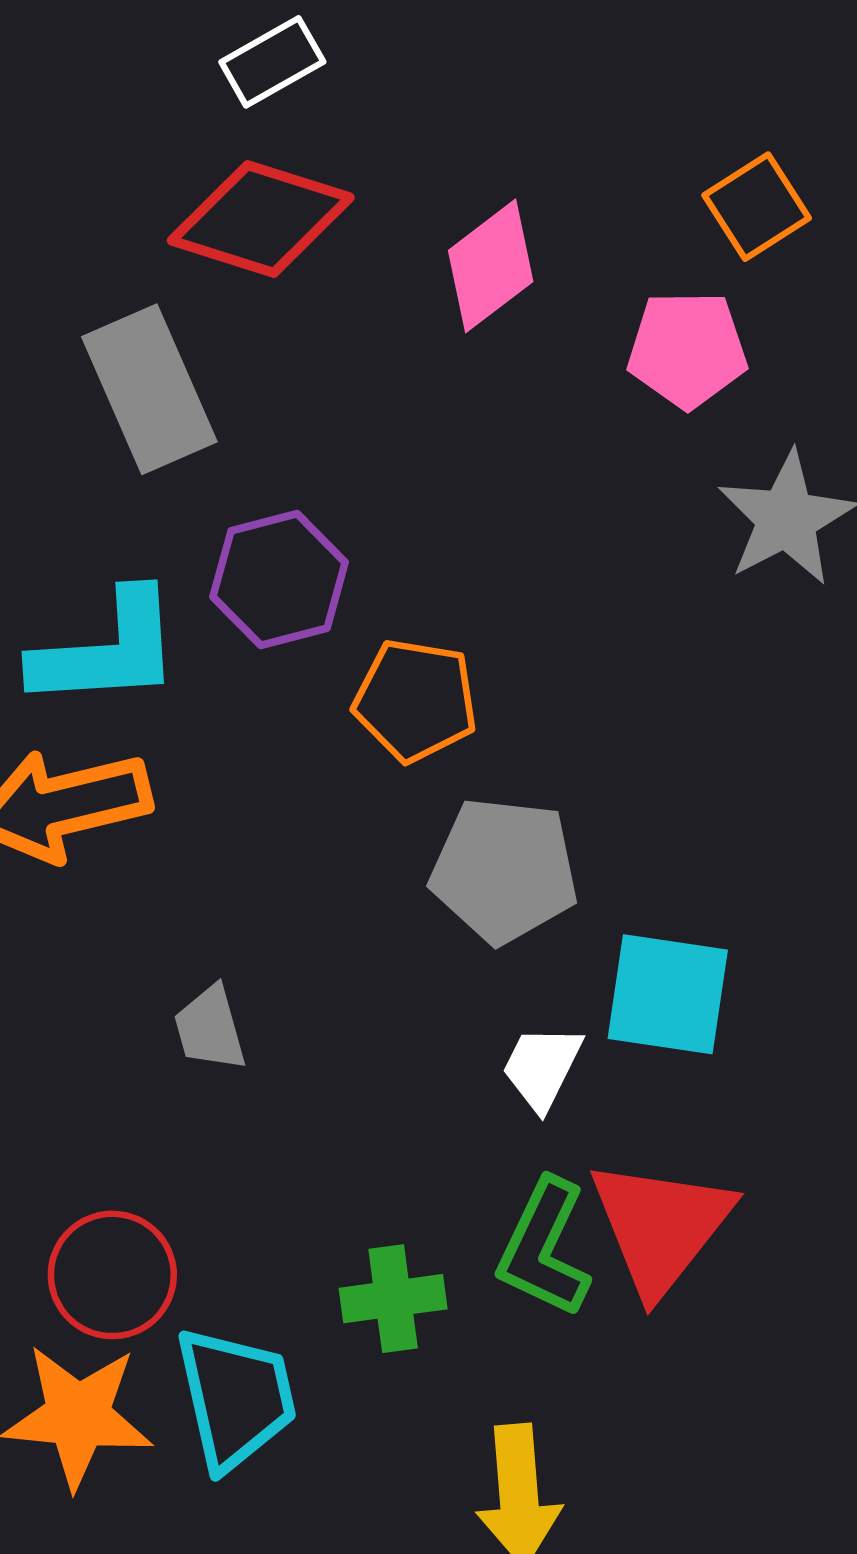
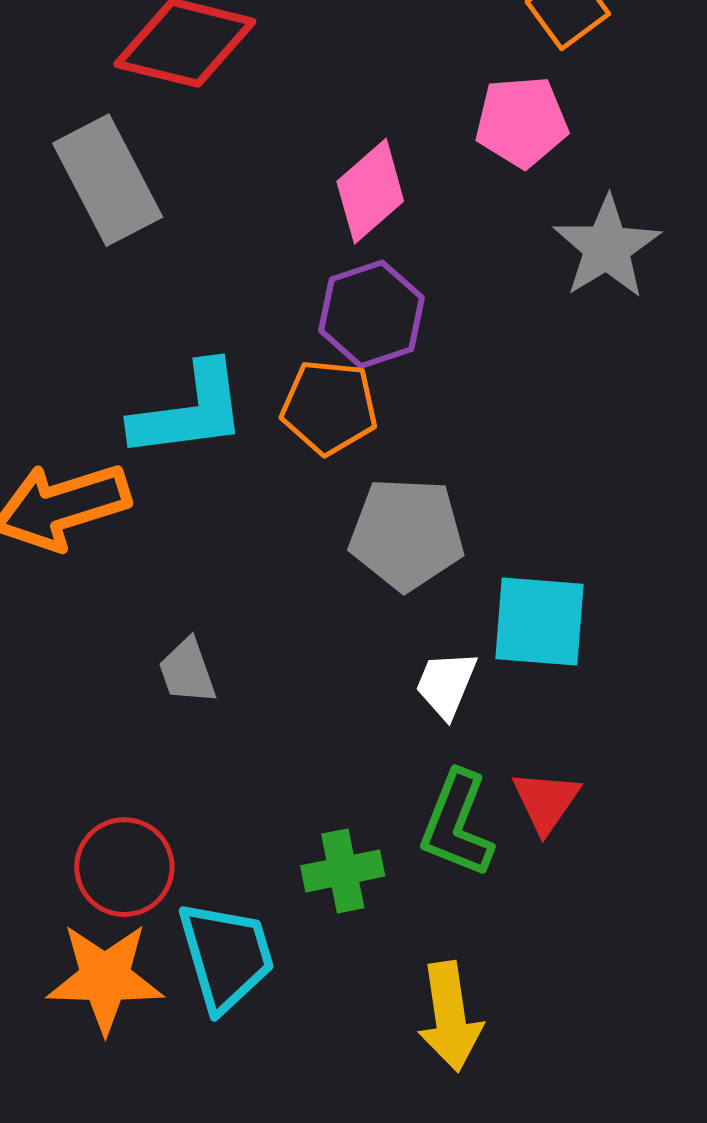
pink diamond: (491, 266) -> (370, 191), moved
purple hexagon: (279, 580) -> (371, 314), moved
cyan L-shape: (107, 650) -> (189, 411), moved
red triangle: (661, 1226) -> (546, 801), size x0.6

